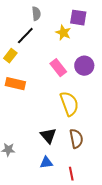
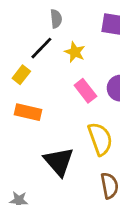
yellow star: (63, 33) -> (75, 52), moved
black triangle: (48, 136) -> (59, 162), moved, size x1.4

